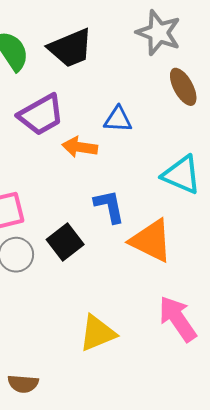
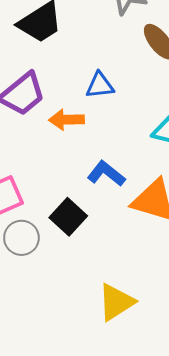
blue L-shape: (109, 206) -> (106, 174), turned -30

